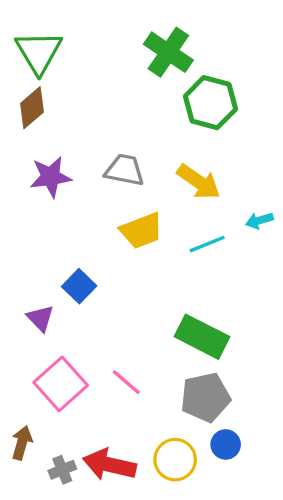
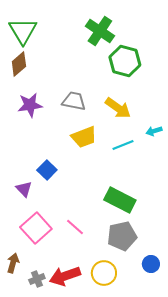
blue circle: (226, 444) -> (151, 264), moved
red arrow: (109, 465) -> (65, 276), turned -32

